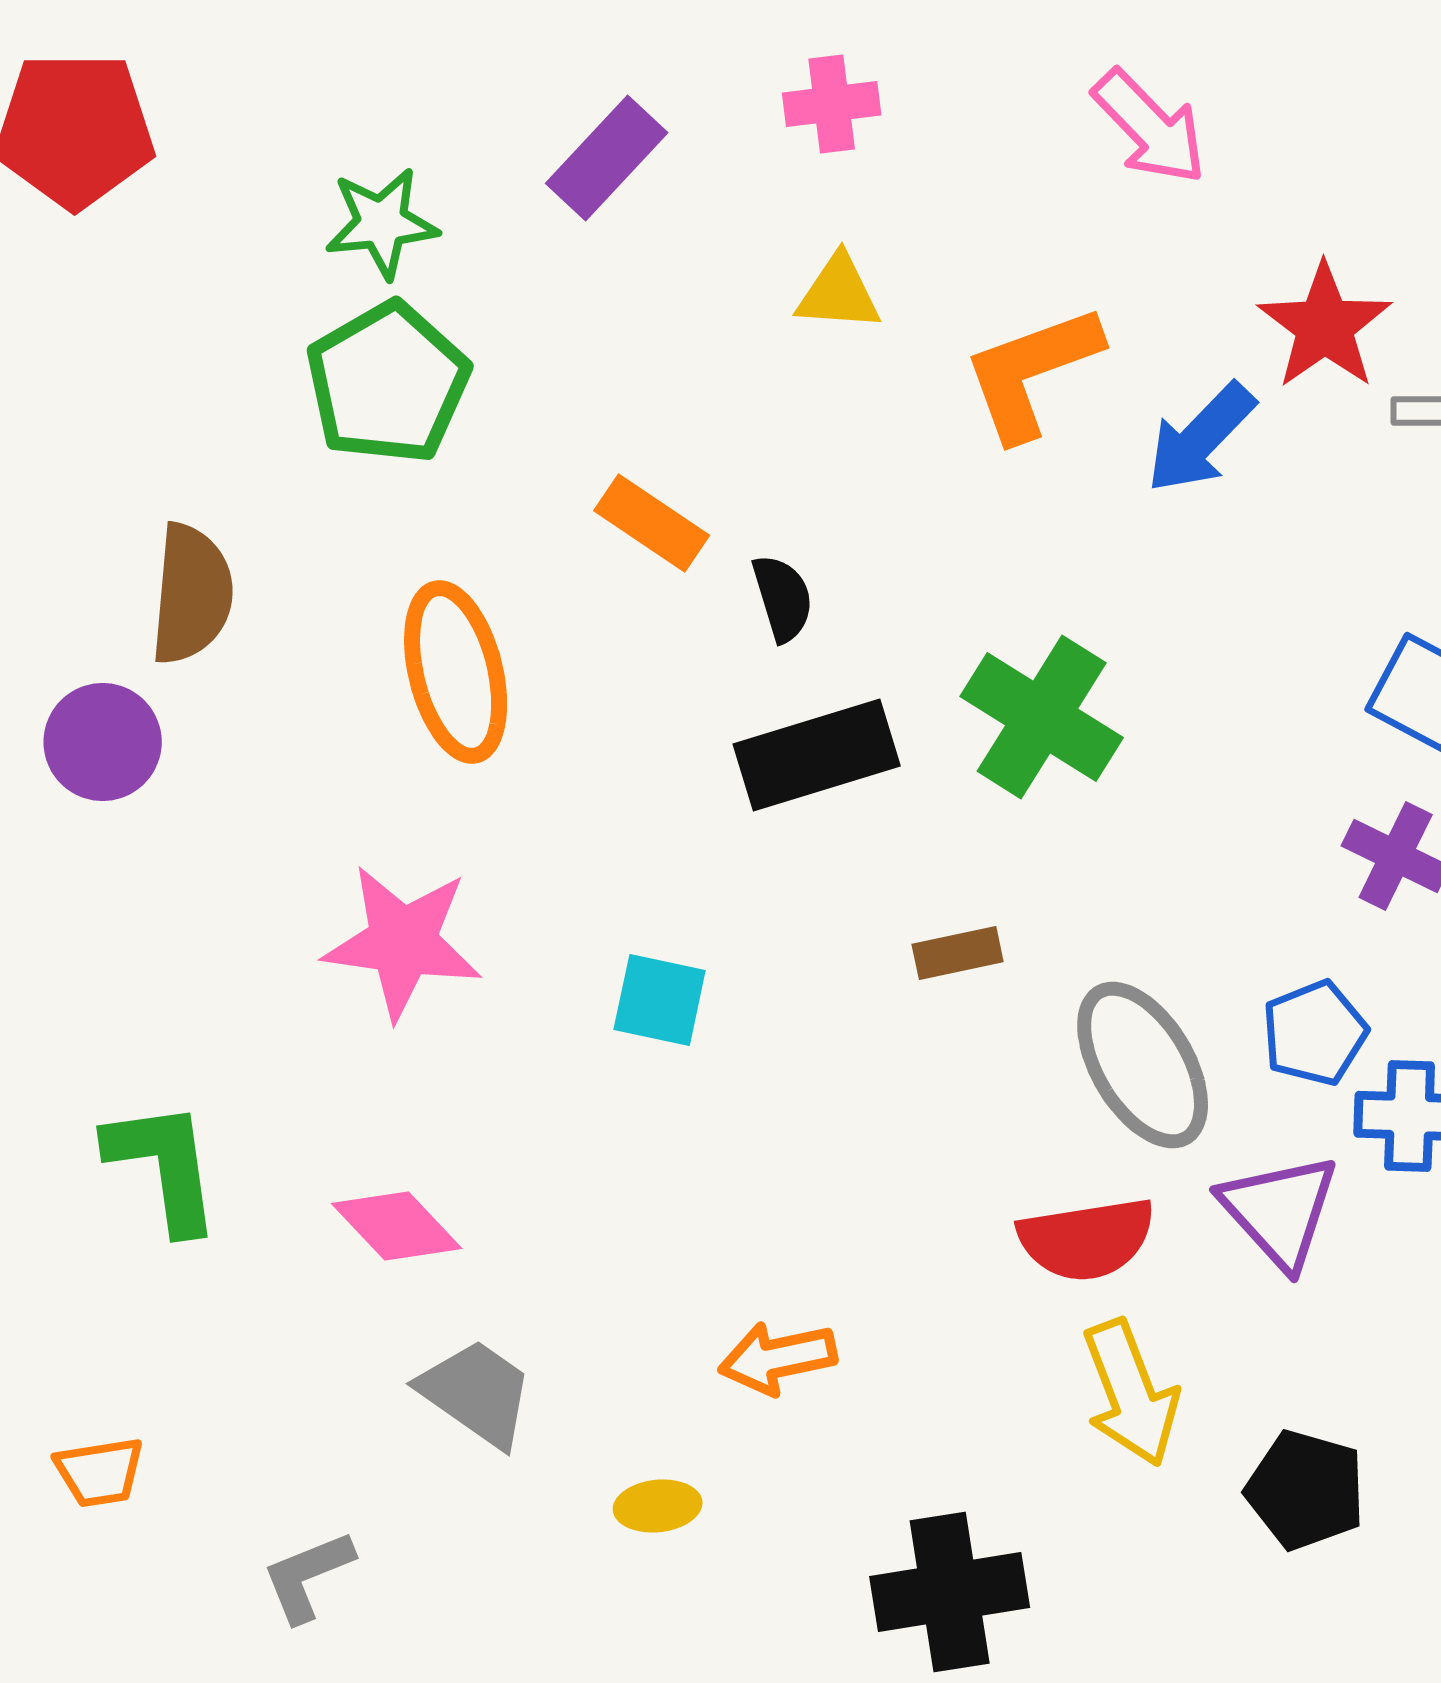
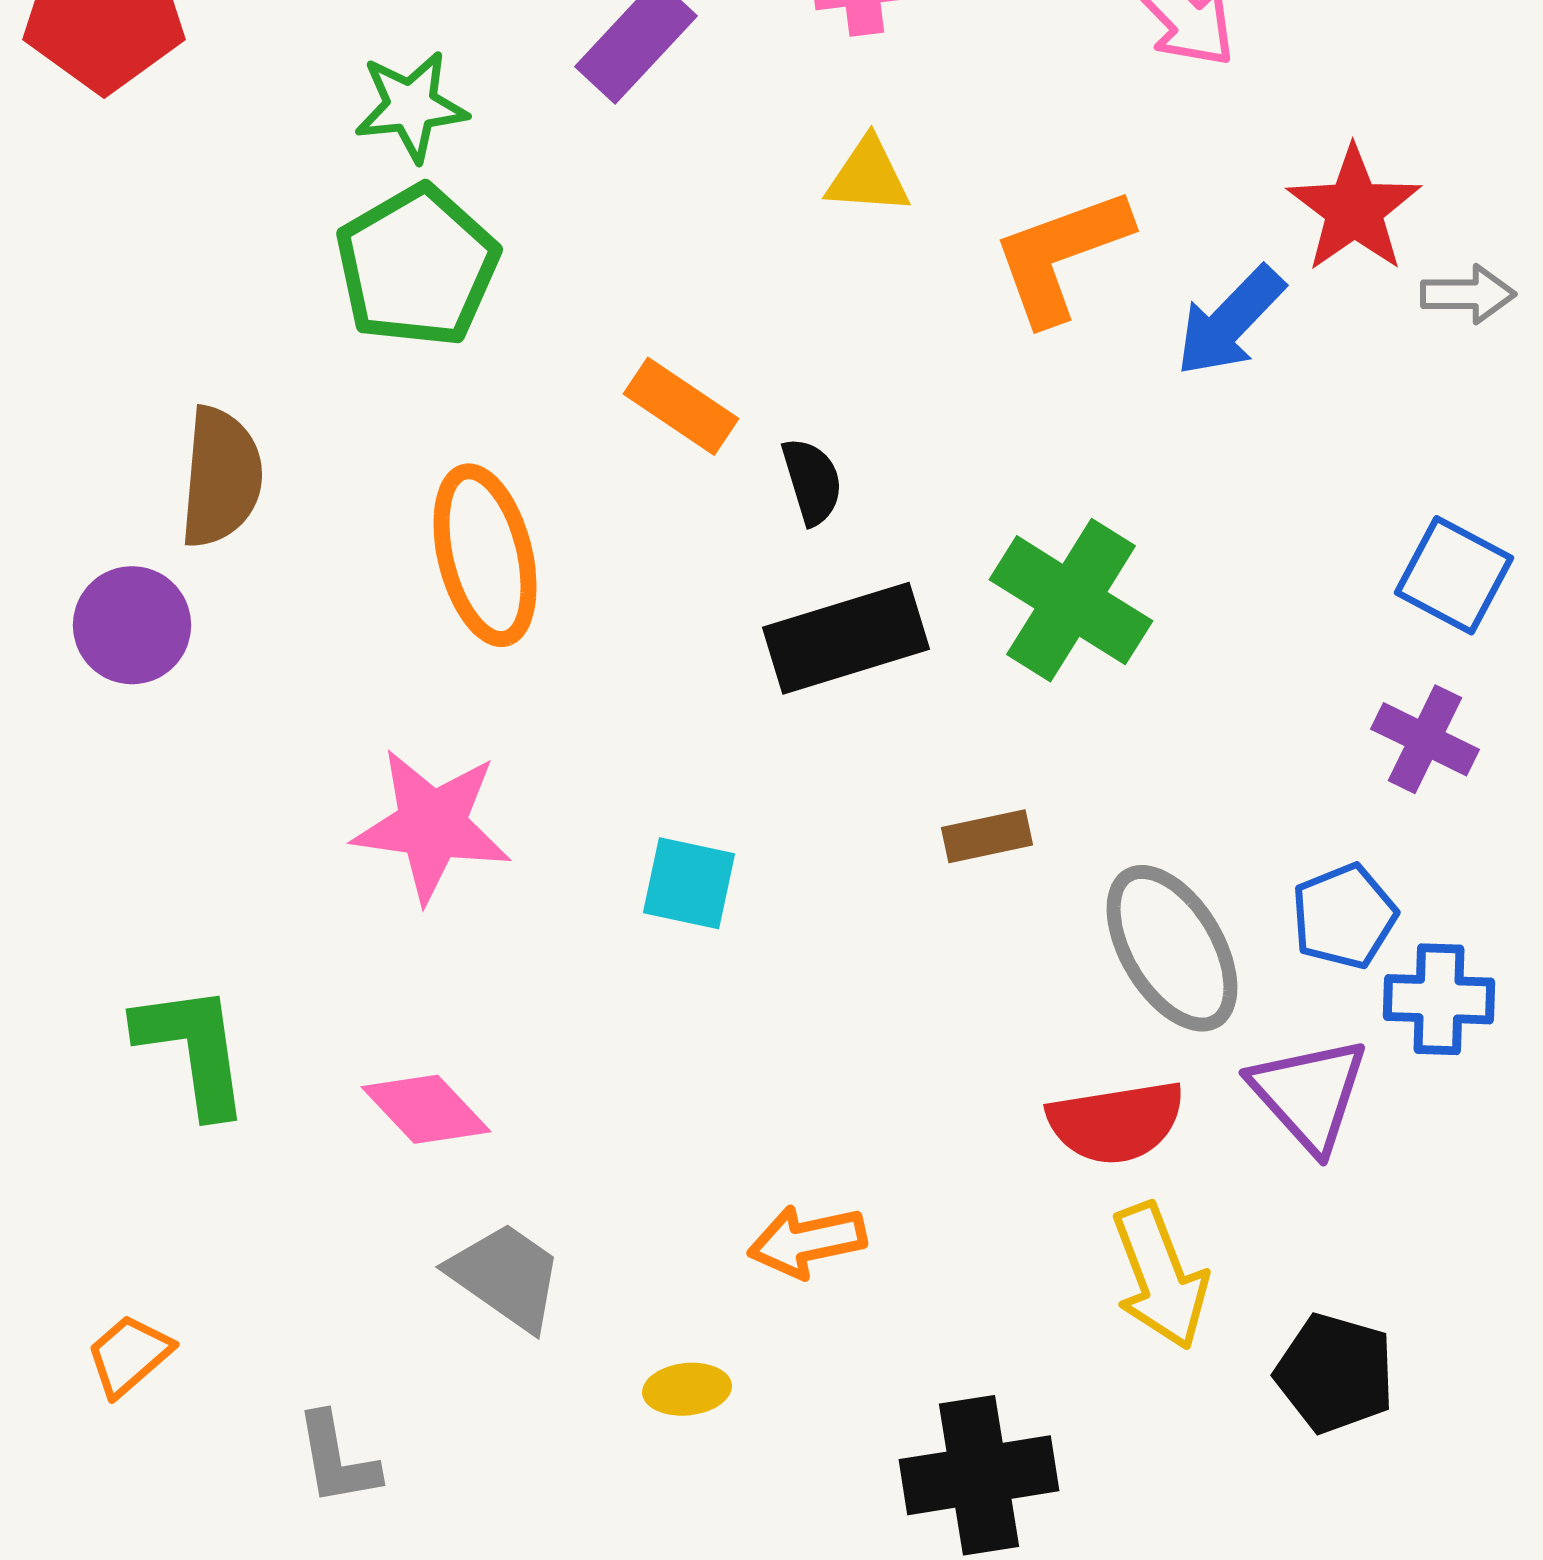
orange trapezoid: (100, 1472) -> (129, 1355), turned 148
gray L-shape: (308, 1576) -> (337, 1459), turned -78

